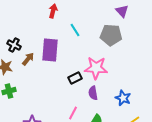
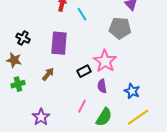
cyan line: (75, 30) -> (82, 14), moved
brown arrow: (28, 59) -> (48, 74), moved
pink star: (96, 68) -> (105, 61), turned 30

